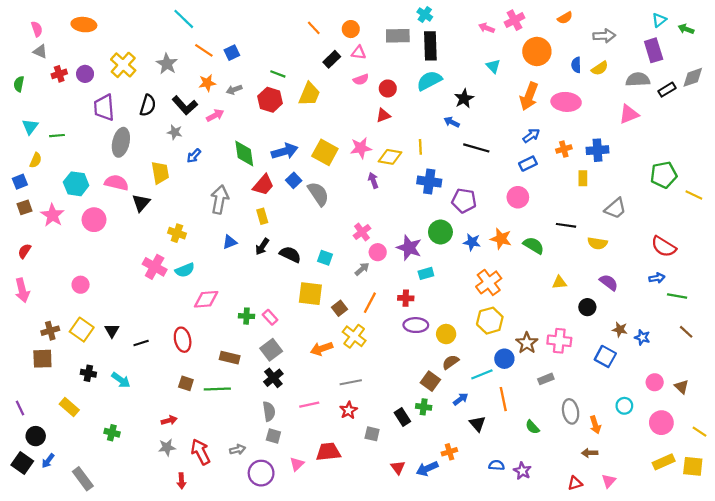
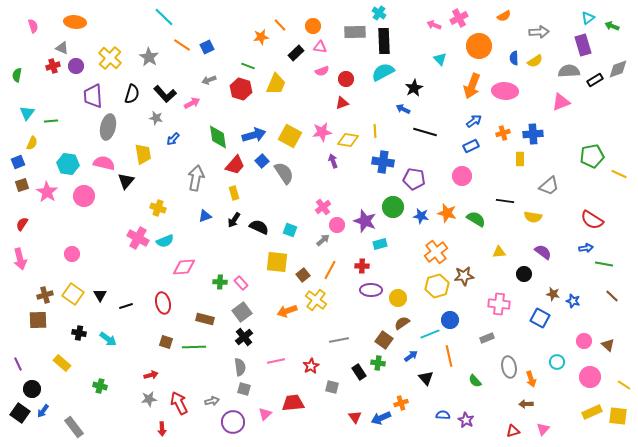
gray triangle: (40, 51) -> (62, 48), moved
orange star: (207, 83) -> (261, 37), moved
brown star: (527, 343) -> (464, 276), moved, turned 30
gray line: (351, 382) -> (339, 340), moved

